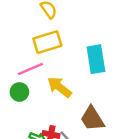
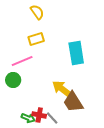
yellow rectangle: (47, 42) -> (36, 39), size x0.7
yellow arrow: (59, 87) -> (62, 89), moved

